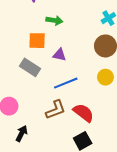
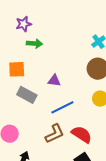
green arrow: (54, 20) -> (34, 43), moved
orange square: (37, 41) -> (17, 69), moved

